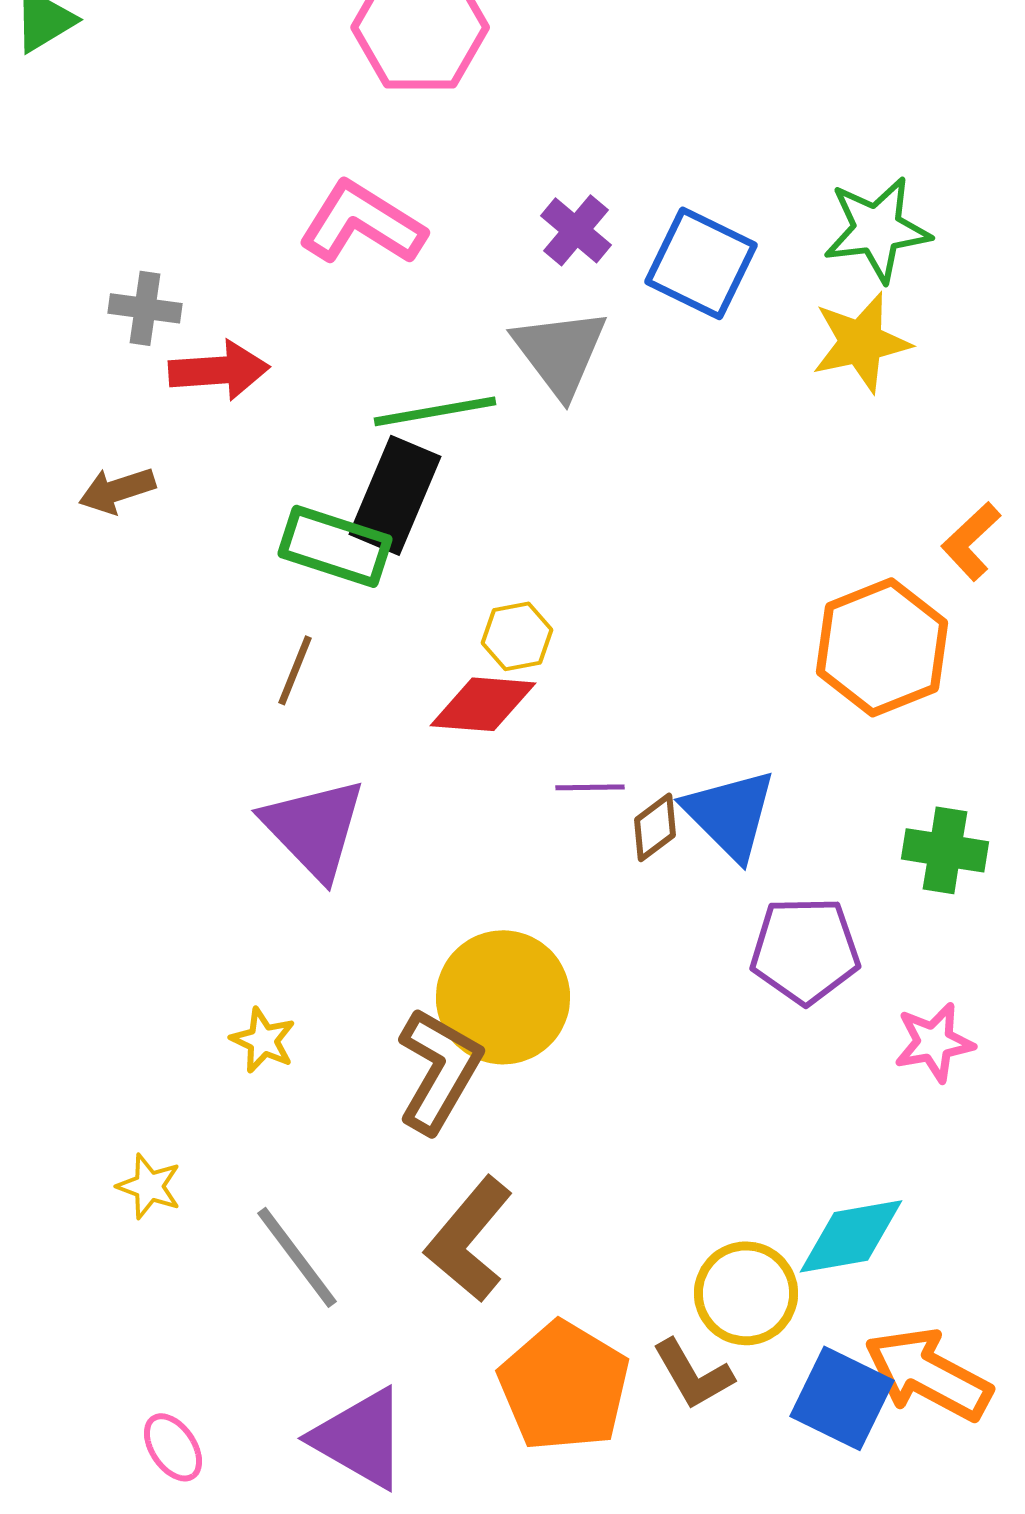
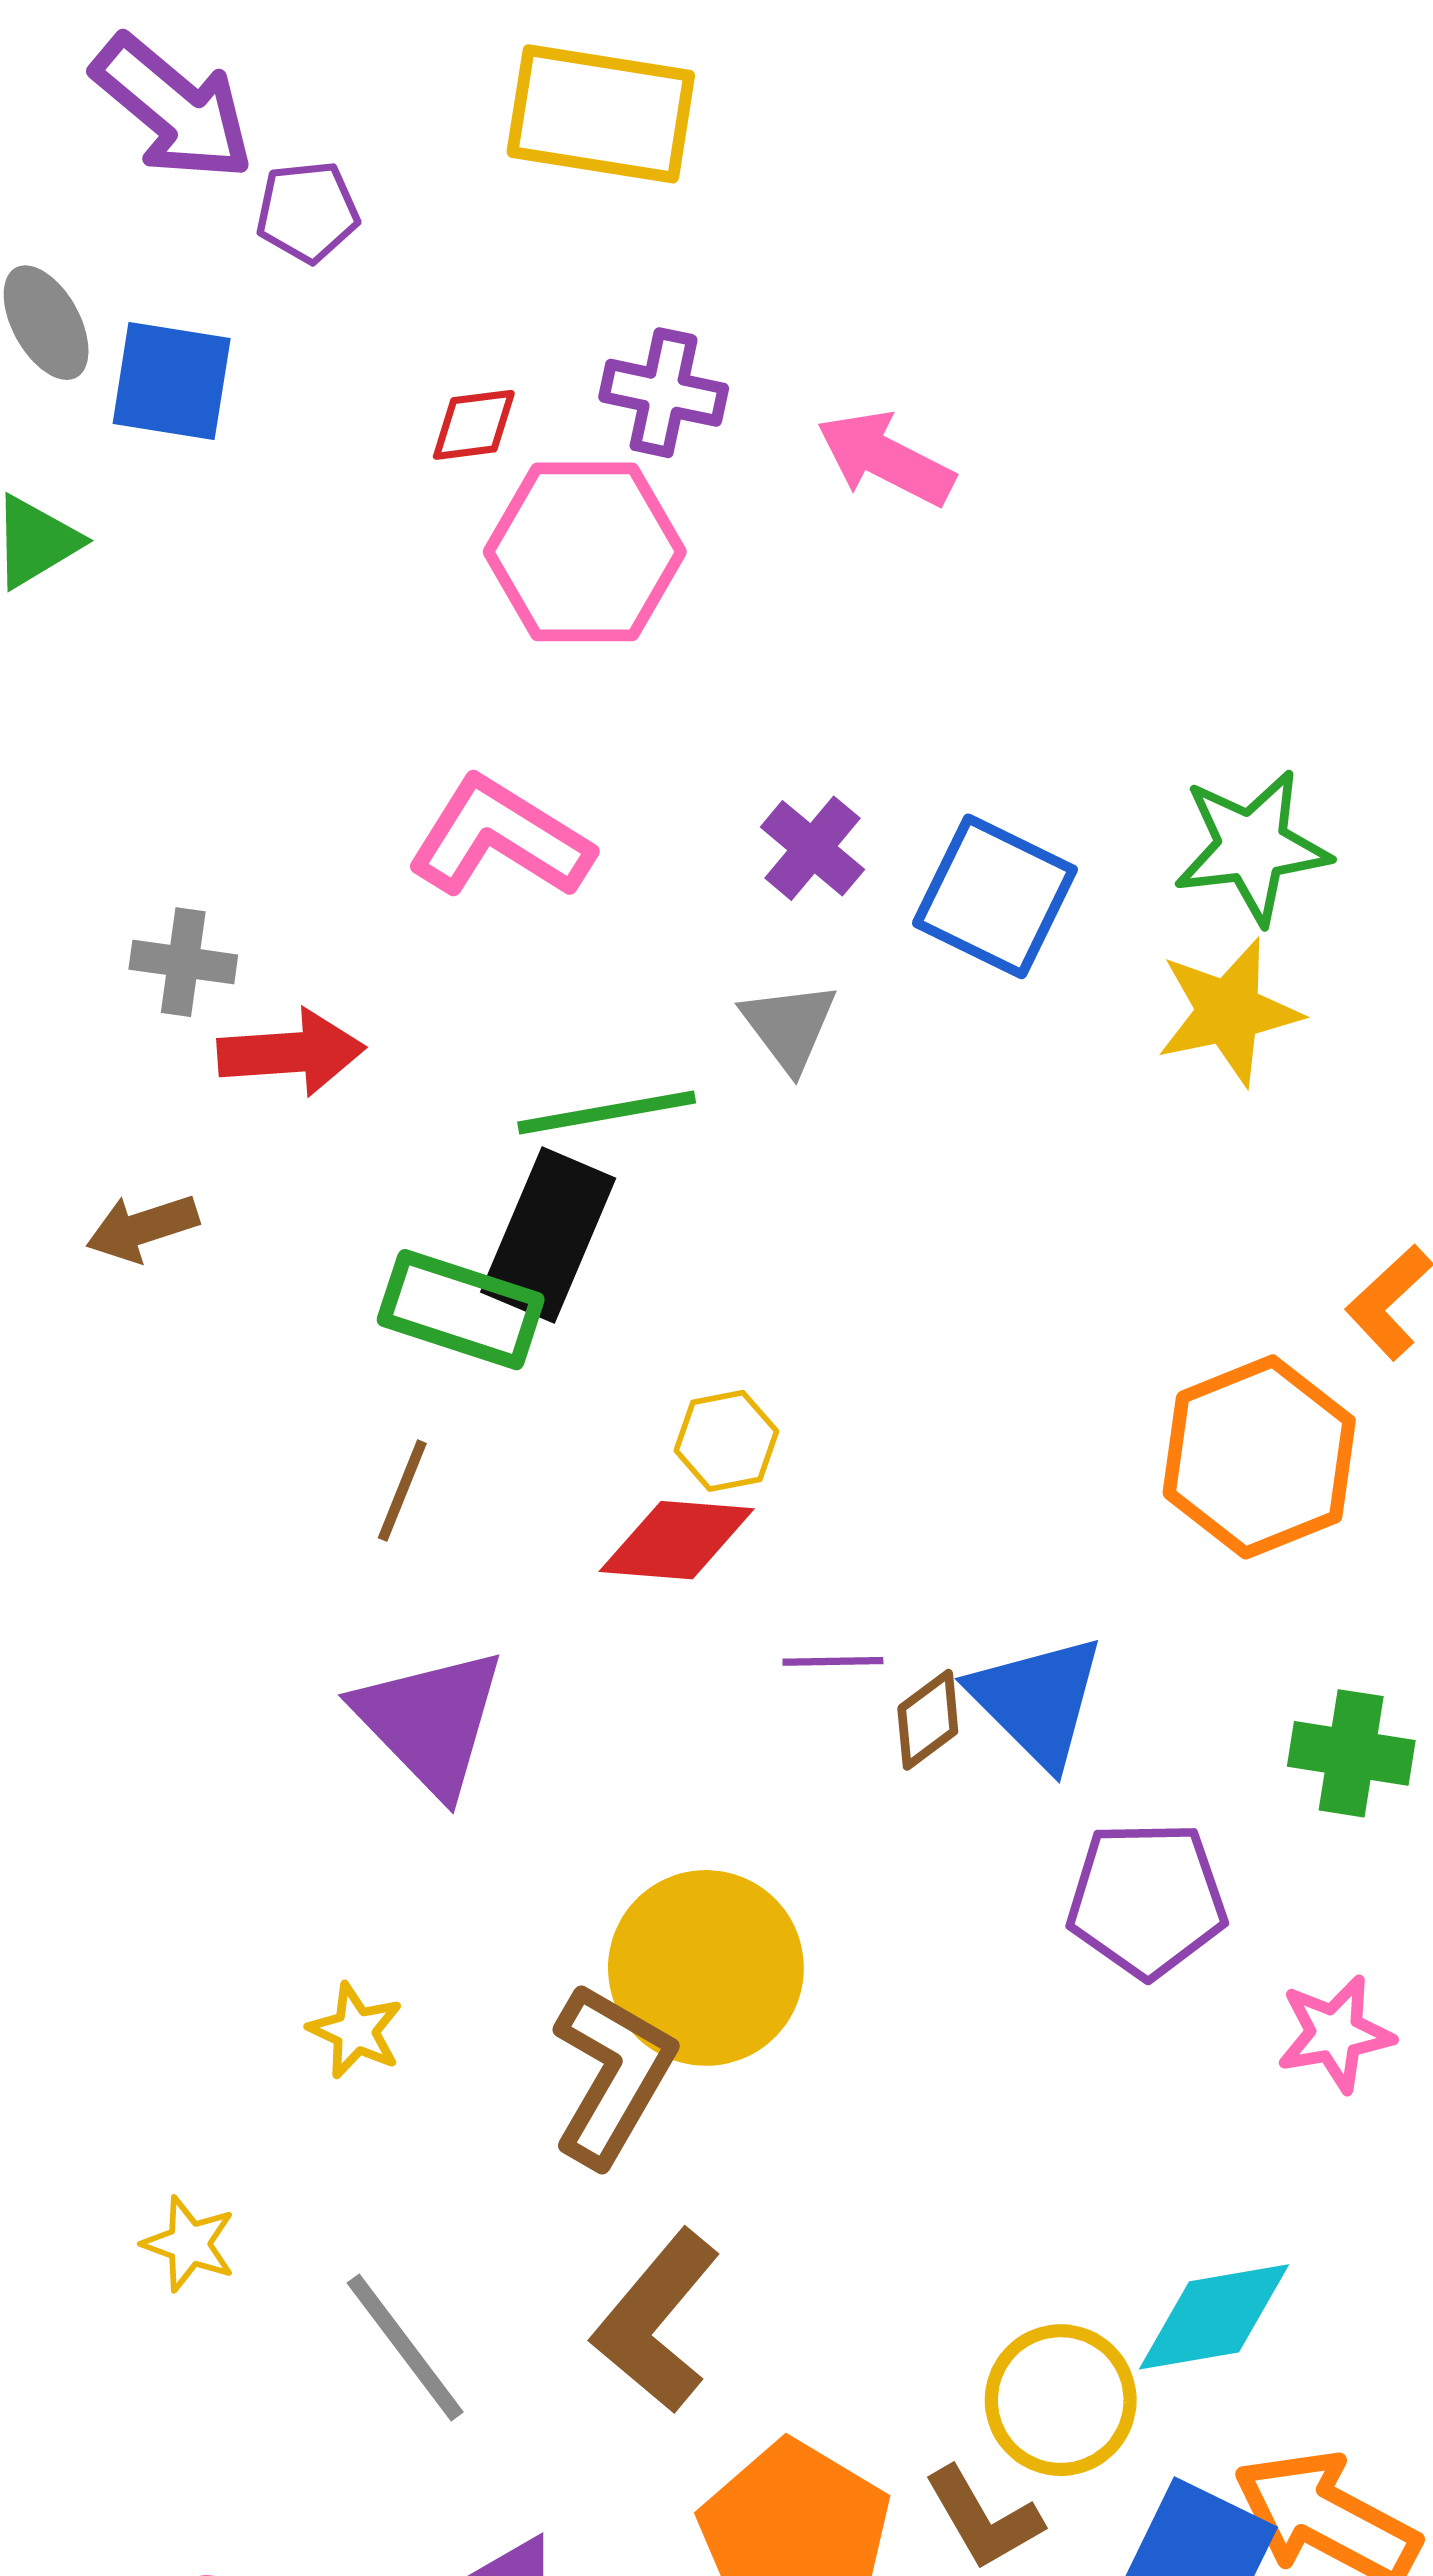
gray triangle: (560, 352) -> (789, 1026), size x0.7

